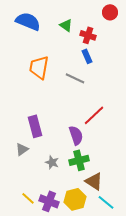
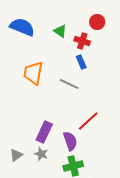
red circle: (110, 12) -> (97, 22), moved
purple rectangle: (35, 126) -> (44, 132), moved, turned 40
gray star: (52, 162) -> (41, 154), moved

